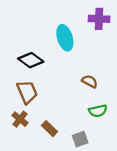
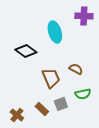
brown trapezoid: (27, 92) -> (51, 78), moved
brown cross: (20, 119) -> (17, 115), moved
gray square: (80, 139) -> (61, 104), moved

